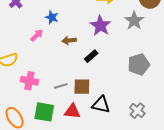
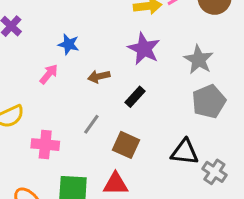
gray star: (134, 21) -> (199, 60), moved
gray line: (61, 86) -> (91, 124), moved, turned -32
brown square: (82, 87) -> (126, 145), turned 30
black triangle: (101, 105) -> (185, 152), moved

